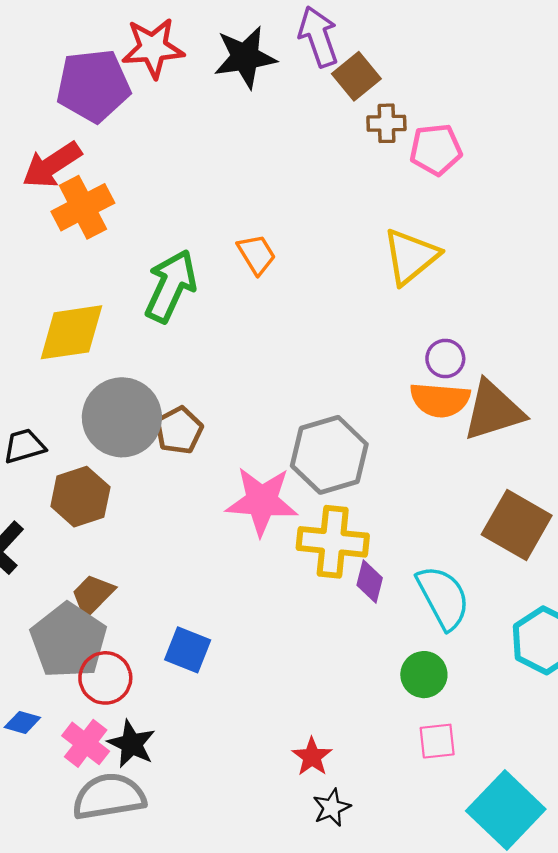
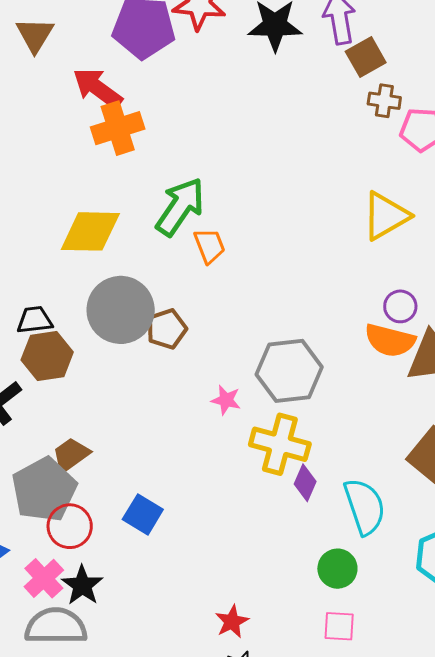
red arrow: (52, 165) -> (98, 88), turned 60
orange trapezoid: (257, 254) -> (209, 246), moved
brown hexagon: (80, 497) -> (47, 356), moved
pink star: (262, 501) -> (226, 400), size x0.5

